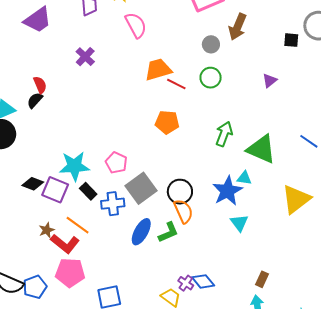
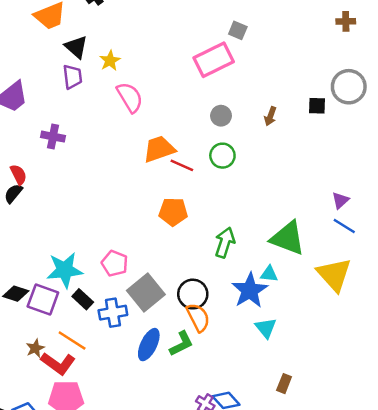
brown arrow: (238, 27) -> (270, 116), moved, size x0.6
purple cross: (85, 57) -> (53, 137), moved, turned -30
purple triangle: (270, 81) -> (340, 200), moved
green arrow: (224, 134) -> (225, 243), moved
yellow triangle: (296, 199) -> (334, 275), moved, turned -32
brown rectangle: (262, 279) -> (284, 384), moved

